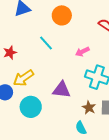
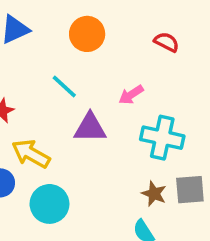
yellow arrow: (23, 78) -> (31, 154), turned 70
purple triangle: (62, 90) -> (90, 128), moved

